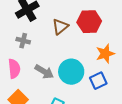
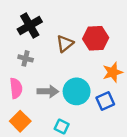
gray arrow: (44, 72) -> (48, 91), turned -30

